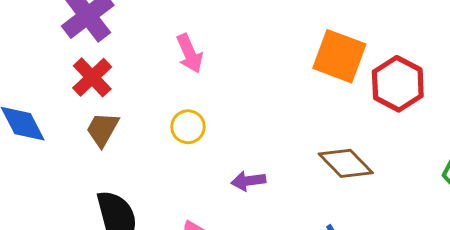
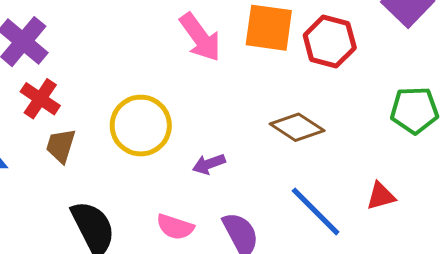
pink arrow: (190, 54) -> (200, 37), moved, size x1.4
yellow circle: (188, 127) -> (141, 126), size x1.8

